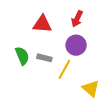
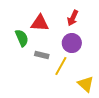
green semicircle: (22, 56) -> (22, 38), moved

